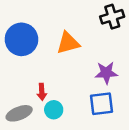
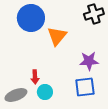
blue circle: (21, 39) -> (31, 18), moved
orange triangle: (68, 43) -> (57, 36), turned -35

